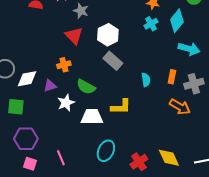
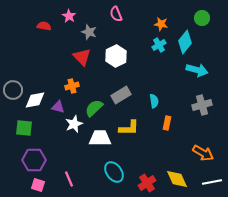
gray rectangle: (113, 61) -> (121, 95), moved, turned -72
orange rectangle: (172, 77) -> (167, 123), moved
purple triangle: (50, 86) -> (58, 107), turned 32
green semicircle: (86, 87) -> (94, 108), turned 108
orange arrow: (180, 107) -> (203, 153), moved
cyan ellipse: (106, 151) -> (114, 172), turned -60

